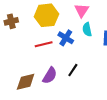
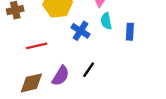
red line: (44, 44) -> (37, 46), moved

